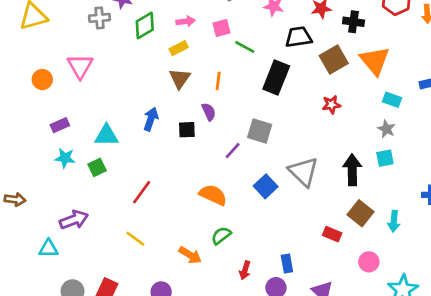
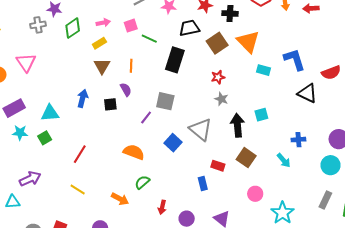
purple rectangle: (60, 125) -> (14, 108), size x1.5
gray star: (386, 129) -> (221, 99), moved
cyan arrow: (394, 221) -> (284, 160), moved, turned -42
red rectangle: (332, 234) -> (218, 166), moved
blue rectangle: (287, 264) -> (203, 184), moved

